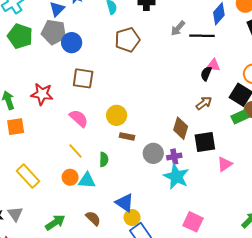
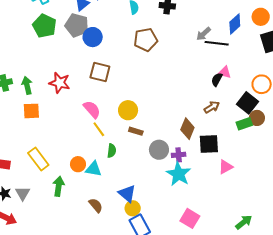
gray arrow: (178, 28) -> (204, 34), moved
yellow line: (75, 151) -> (99, 129), moved
green arrow: (55, 222) -> (59, 186), moved, turned -54

